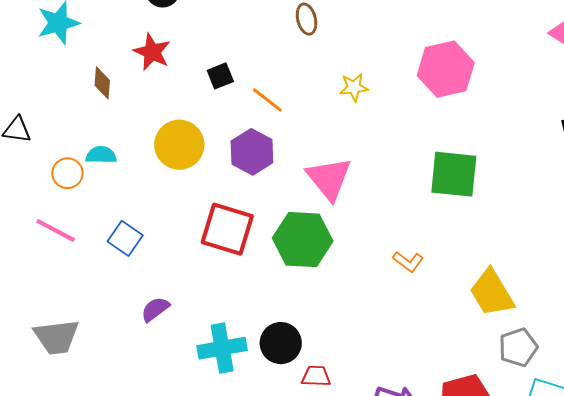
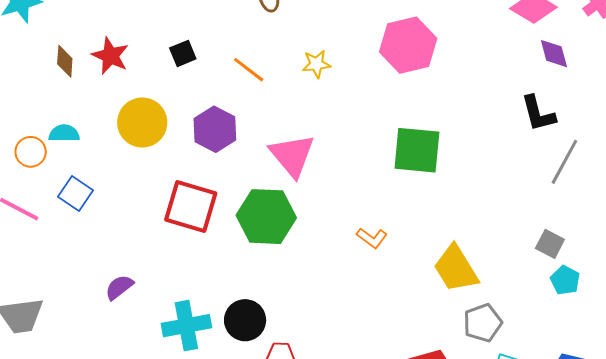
red star: (152, 52) -> (110, 56), moved
orange line: (267, 100) -> (249, 70), moved
blue square: (125, 238) -> (75, 193), moved

